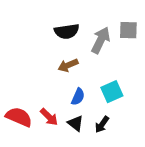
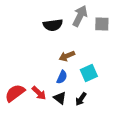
gray arrow: (101, 40) -> (80, 16), moved
brown arrow: (68, 65) -> (67, 56), moved
red semicircle: (19, 117) -> (15, 93), turned -60

